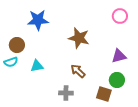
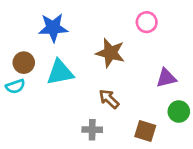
pink circle: (120, 16) -> (147, 22), moved
cyan triangle: (37, 66) -> (60, 72), moved, size x1.5
green circle: (117, 80) -> (179, 112), moved

